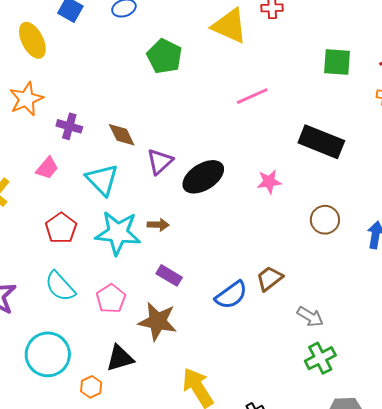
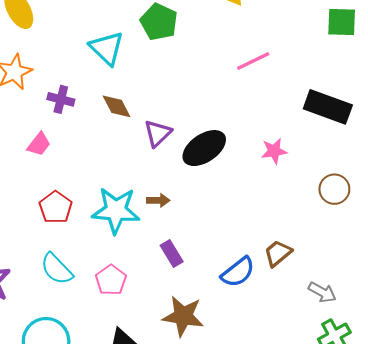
cyan triangle: (102, 180) -> (107, 48), moved
purple rectangle: (169, 275) -> (172, 254), turned 30
brown star: (158, 321) -> (183, 316), moved

